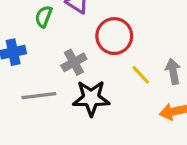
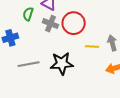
gray cross: (74, 62) -> (50, 24), moved, turned -35
yellow line: (141, 75) -> (92, 47), turned -40

